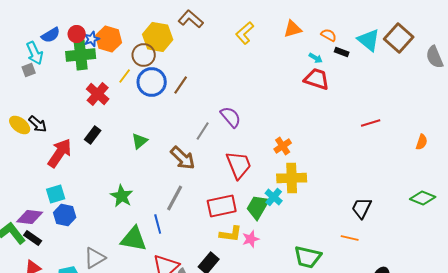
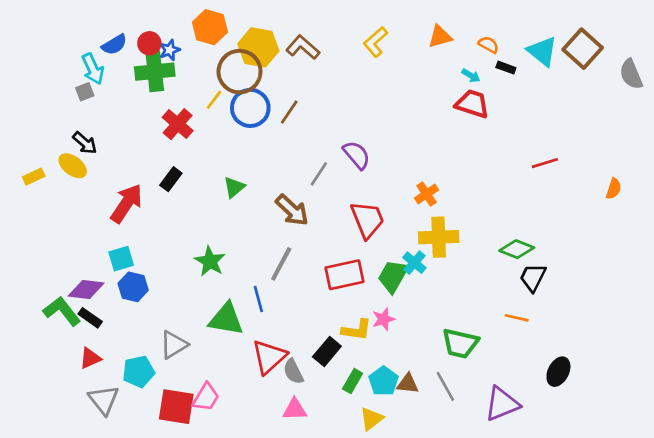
brown L-shape: (191, 19) -> (303, 47), moved
orange hexagon: (109, 39) -> (210, 27), moved
brown circle: (144, 55) -> (240, 72), size x1.4
black arrow: (38, 124) -> (85, 143), moved
green diamond: (423, 198) -> (517, 249), moved
yellow L-shape: (231, 234) -> (357, 330), moved

